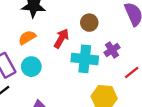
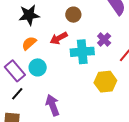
brown circle: (89, 23) -> (73, 15), moved
red arrow: (61, 38) -> (59, 38), turned -138

